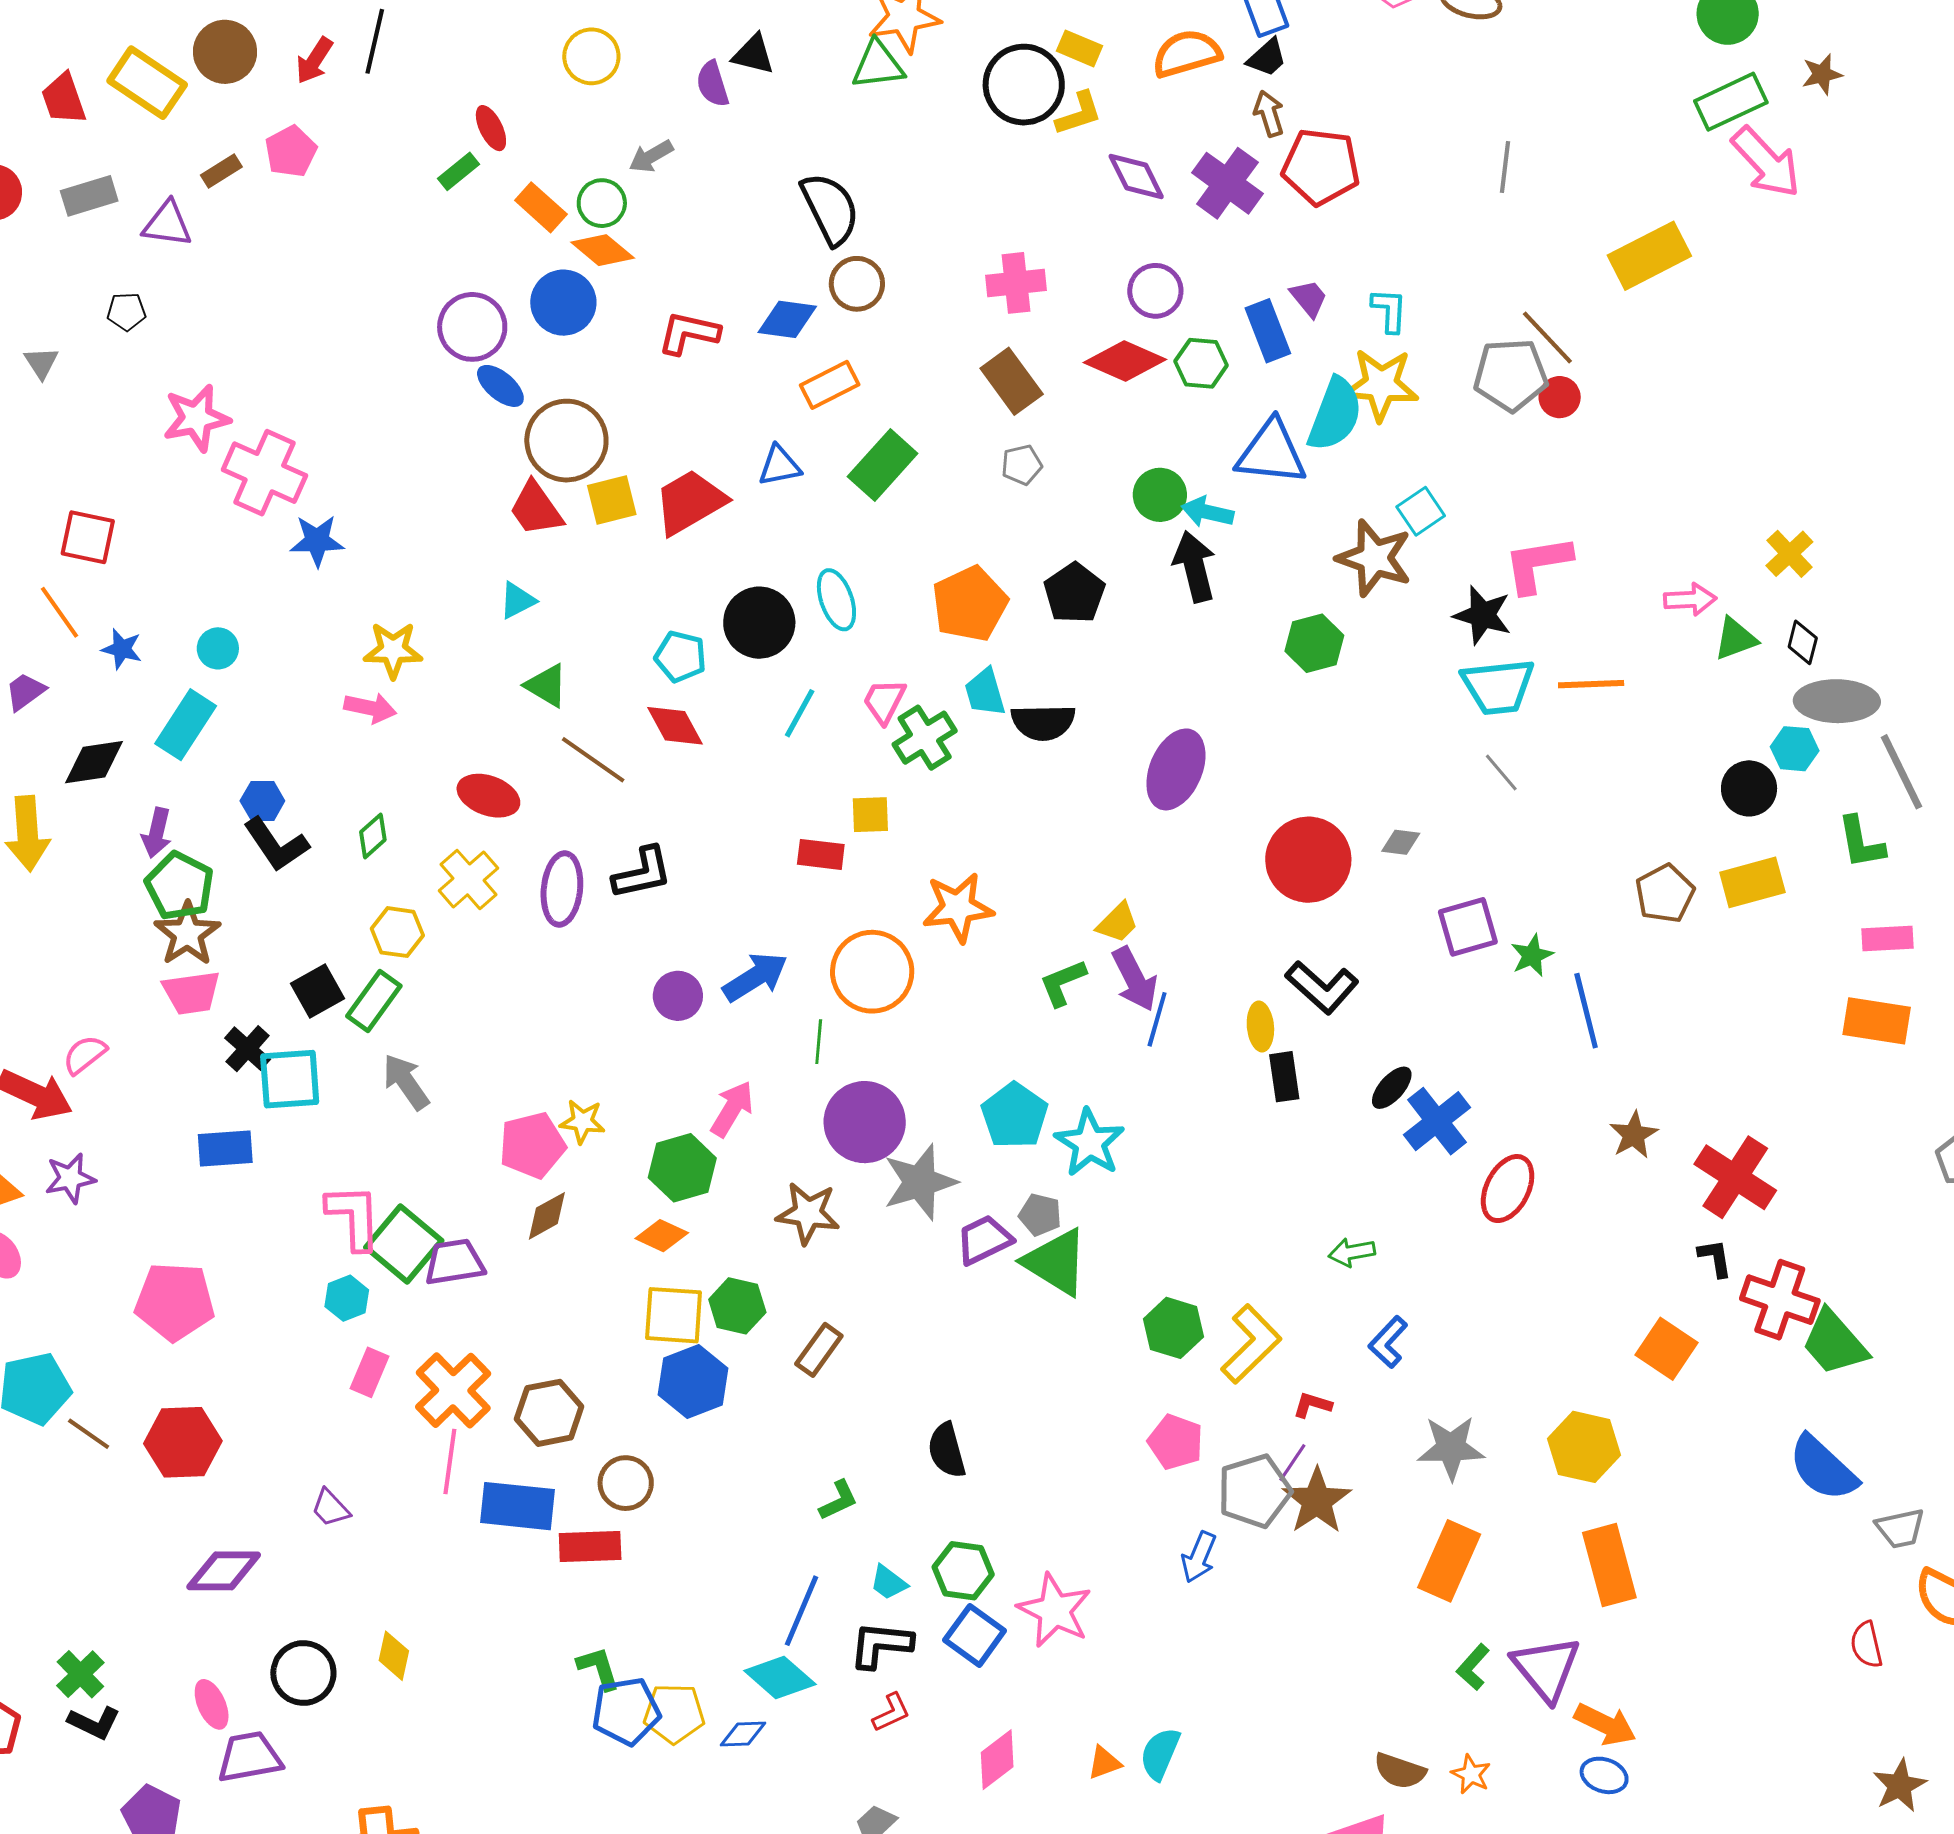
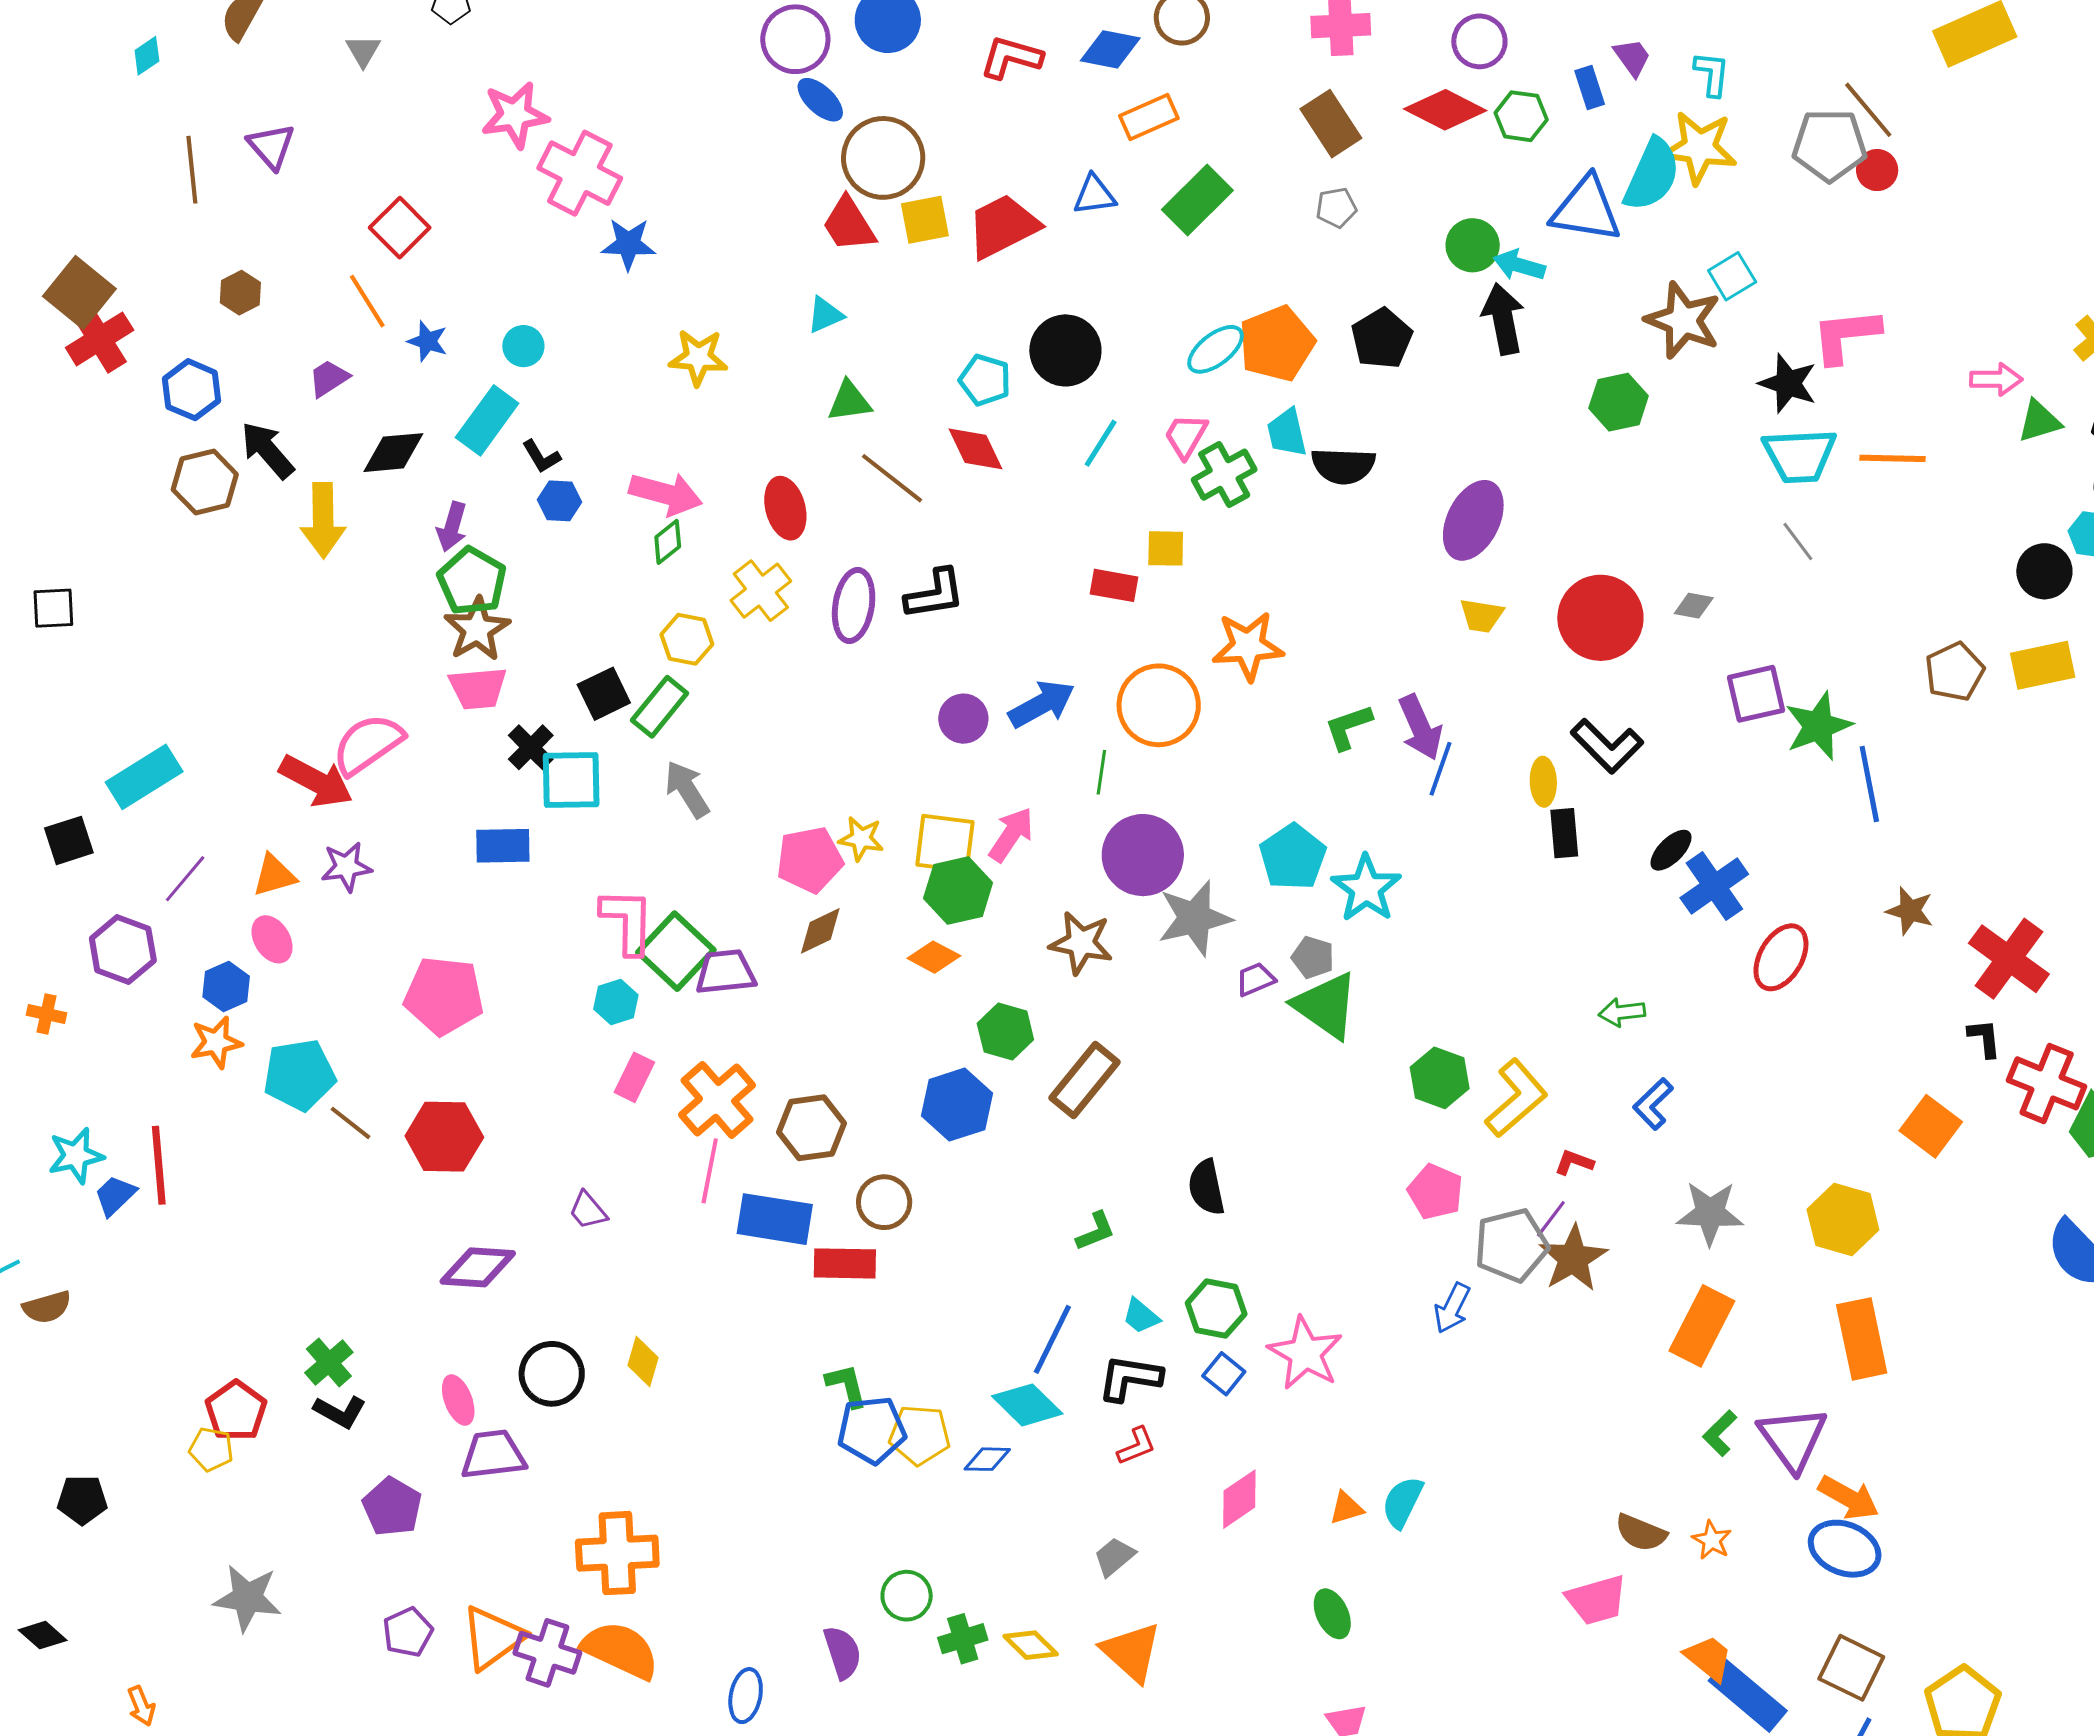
blue rectangle: (1268, 331) -> (1590, 87), size x0.7
red square: (88, 537) -> (400, 228), turned 30
cyan ellipse: (836, 600) -> (1216, 349), moved, turned 68
green triangle: (546, 685) -> (849, 401), turned -42
pink arrow: (370, 708) -> (666, 494), moved, size x1.4
red ellipse: (488, 796) -> (785, 508), turned 52
black L-shape: (276, 844) -> (541, 456), moved, size x0.6
yellow trapezoid: (1118, 923) -> (1481, 616), moved, turned 51
green star: (1532, 955) -> (1818, 726), size x1.6
pink semicircle: (85, 1055) -> (368, 744), size x1.6
brown star: (1634, 1135) -> (1910, 911), turned -30
purple trapezoid: (984, 1240) -> (1255, 979), size x0.7
yellow square: (674, 1315) -> (945, 843), moved
brown rectangle: (819, 1350) -> (1084, 1080), size x1.4
blue square: (975, 1635) -> (1224, 1374), size x0.7
blue ellipse: (1604, 1775) -> (1845, 1549), size x1.5

